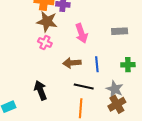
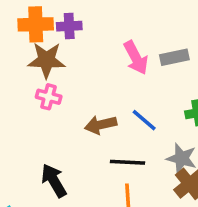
pink arrow: (81, 33) -> (136, 58), moved
blue line: (97, 64) -> (144, 120), turned -35

